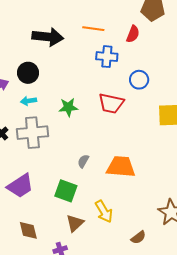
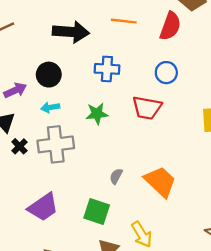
red semicircle: (133, 34) -> (170, 26), size x1.4
blue cross: (107, 57) -> (107, 69), moved
blue circle: (139, 80) -> (166, 73), moved
orange trapezoid: (121, 167) -> (160, 182), turned 40

